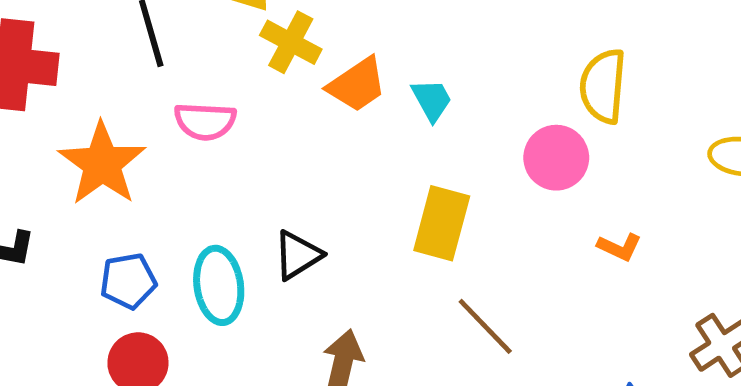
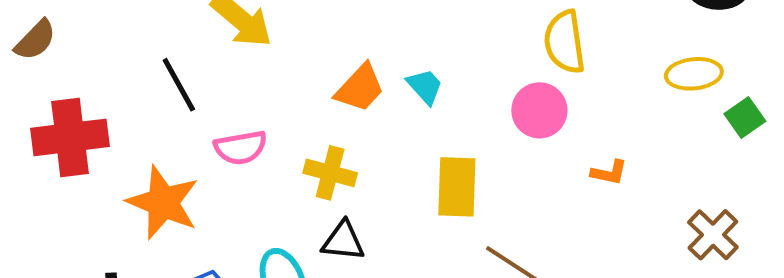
yellow cross: (291, 42) -> (330, 173), moved
black triangle: (298, 255) -> (343, 241), turned 51

